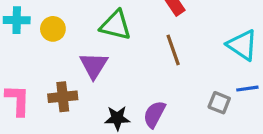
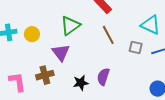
green triangle: (116, 25) -> (70, 25), turned -40
gray square: (219, 103) -> (136, 47), moved

